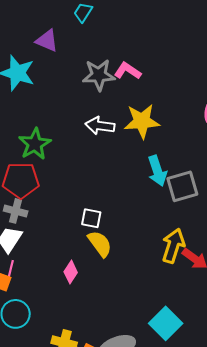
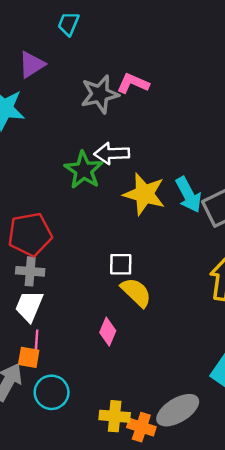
purple triangle: (47, 41) -> (32, 65), turned -45
yellow star: (142, 121) -> (144, 194), moved, turned 30
green star: (35, 144) -> (84, 170), moved

